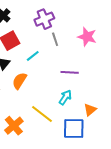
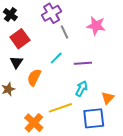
cyan line: (33, 56) -> (56, 58), moved
yellow line: (42, 114) -> (60, 108), turned -50

